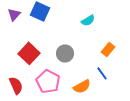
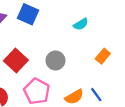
blue line: (102, 73) -> (96, 95), moved

